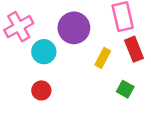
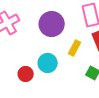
cyan circle: (44, 52) -> (48, 63), moved

